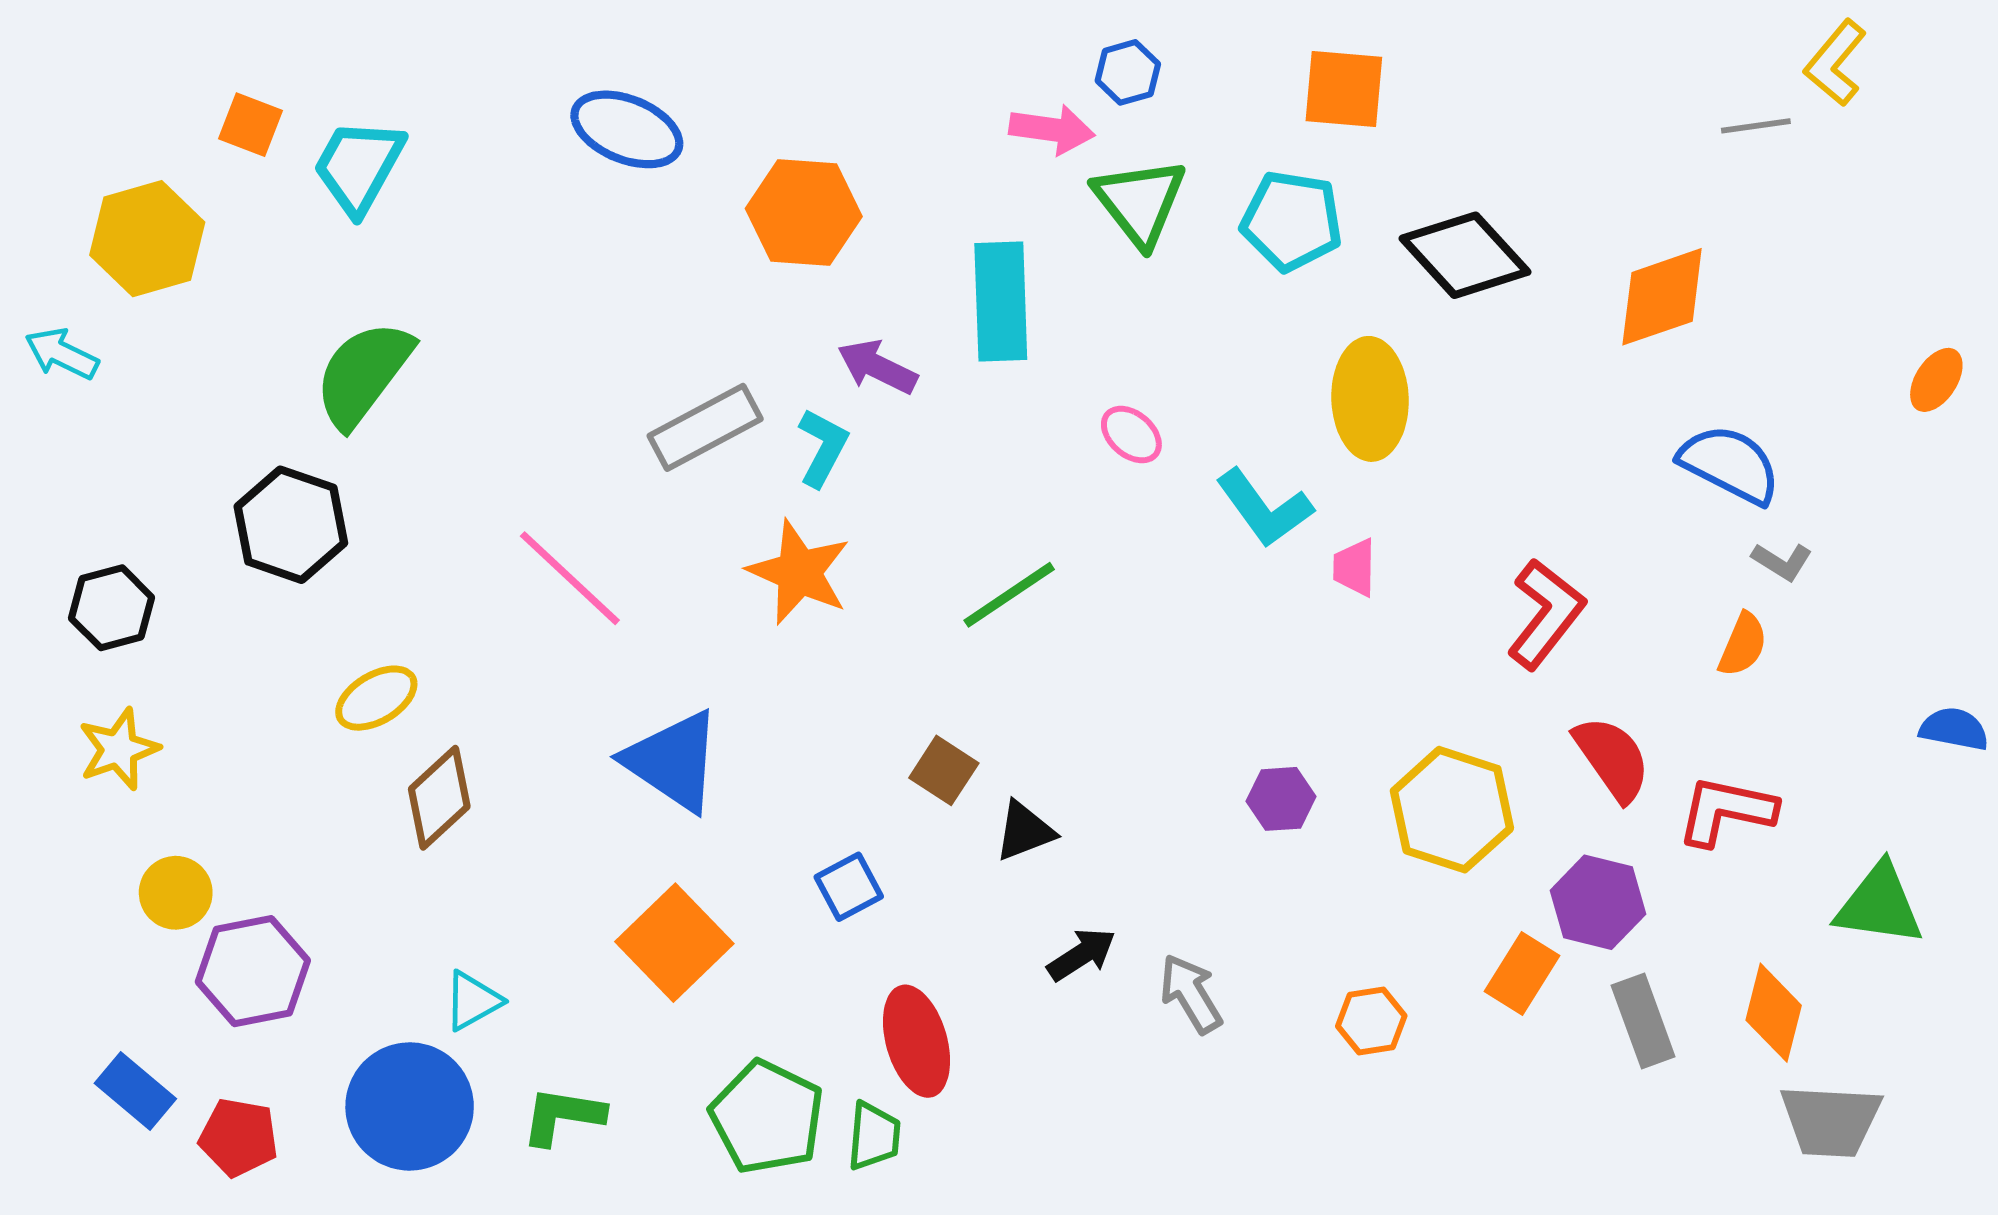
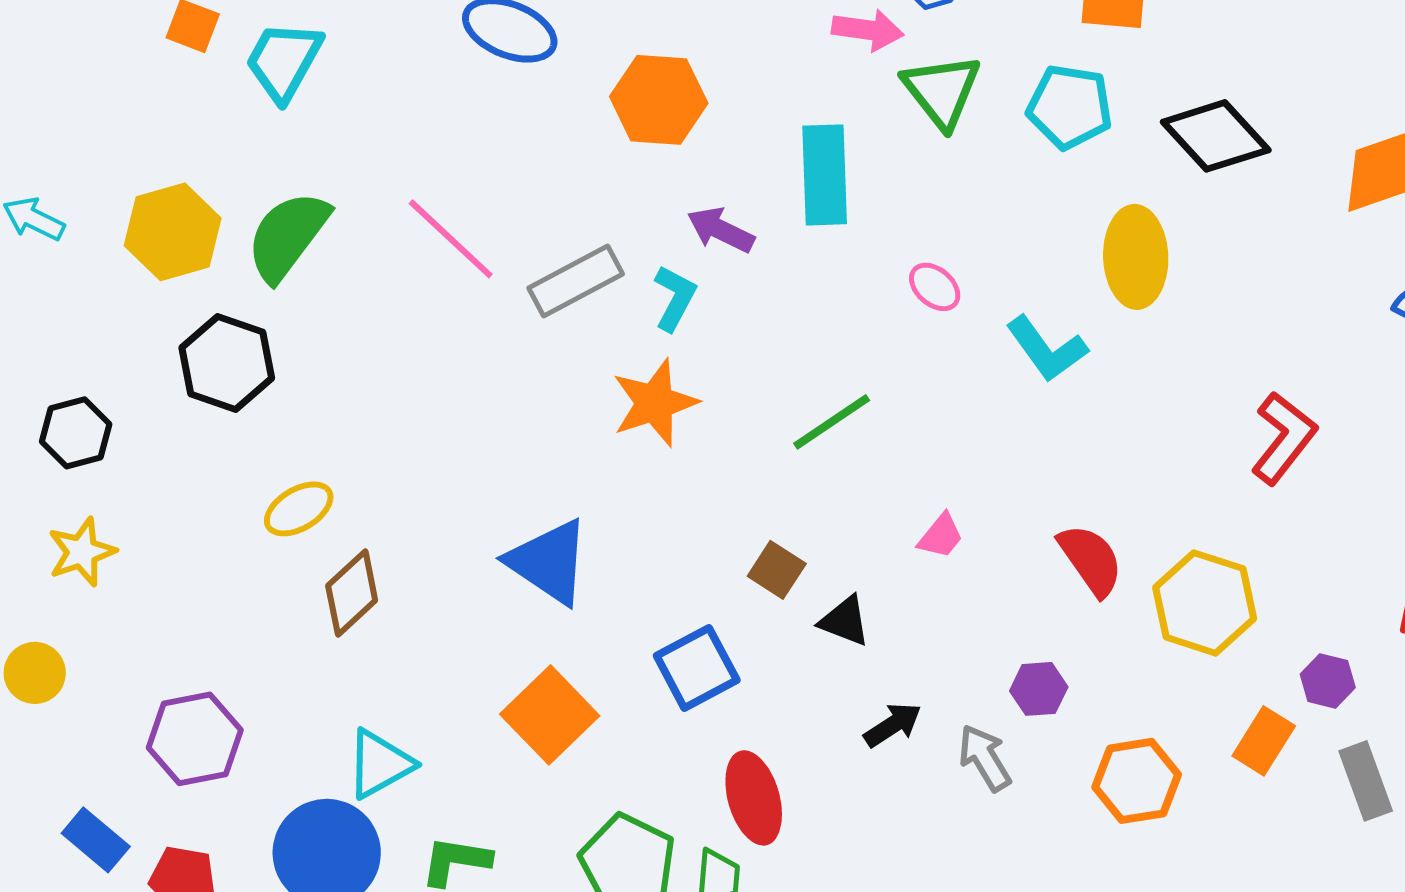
yellow hexagon: (147, 239) -> (173, 232), moved
pink trapezoid: (1355, 567) -> (941, 536), moved, turned -142
orange star: (799, 572) -> (655, 403), turned 30
pink line: (570, 578) -> (451, 239), moved
red semicircle: (1612, 759) -> (1091, 560), moved
purple hexagon: (1281, 799) -> (1039, 689), moved
black triangle: (1025, 831) -> (845, 621), turned 42
blue square: (849, 887) -> (697, 668), size x1.5
yellow circle: (176, 893) -> (35, 673), moved
purple hexagon: (1598, 902) -> (1328, 681), size x0.7
cyan triangle: (473, 1001) -> (380, 764), size x1.4
orange hexagon: (1371, 1021) -> (1137, 781), size x1.5

